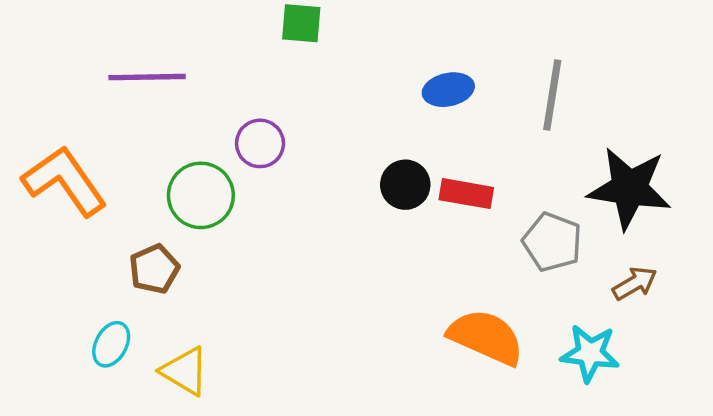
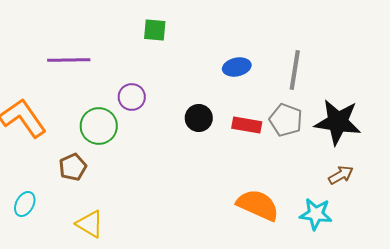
black circle: (405, 185) -> (199, 118), moved
gray pentagon: (552, 242) -> (286, 120), moved
cyan ellipse: (111, 344) -> (25, 204), moved

